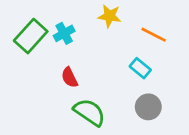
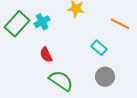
orange line: (154, 35) -> (120, 24), moved

